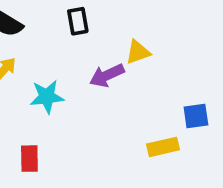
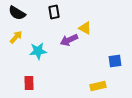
yellow triangle: (138, 52) -> (85, 28), turned 48
yellow rectangle: (163, 147) -> (98, 86), moved

